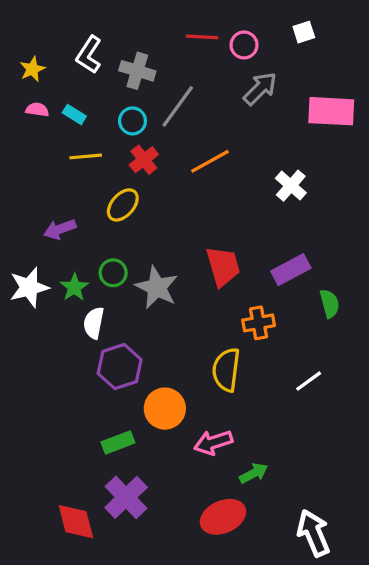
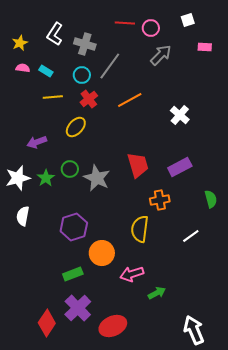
pink rectangle: (331, 111) -> (205, 47), moved, size x0.5
green semicircle: (330, 304) -> (211, 199), moved
white semicircle: (94, 323) -> (23, 216), moved
red ellipse: (223, 517) -> (113, 326), moved
red diamond: (76, 522) -> (47, 323), turned 48

